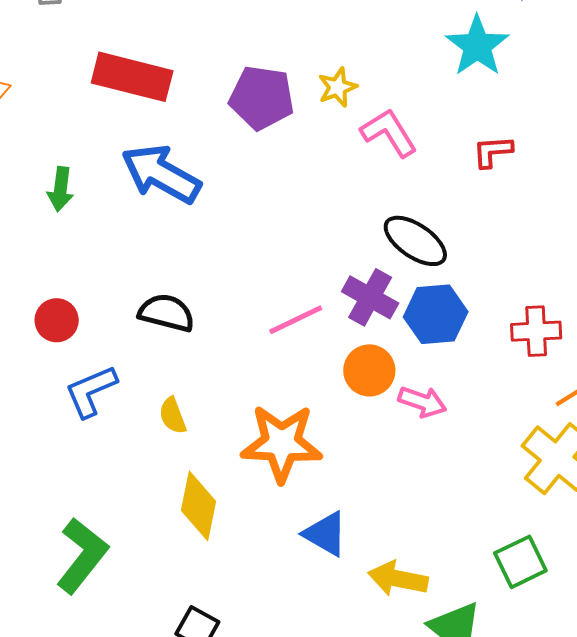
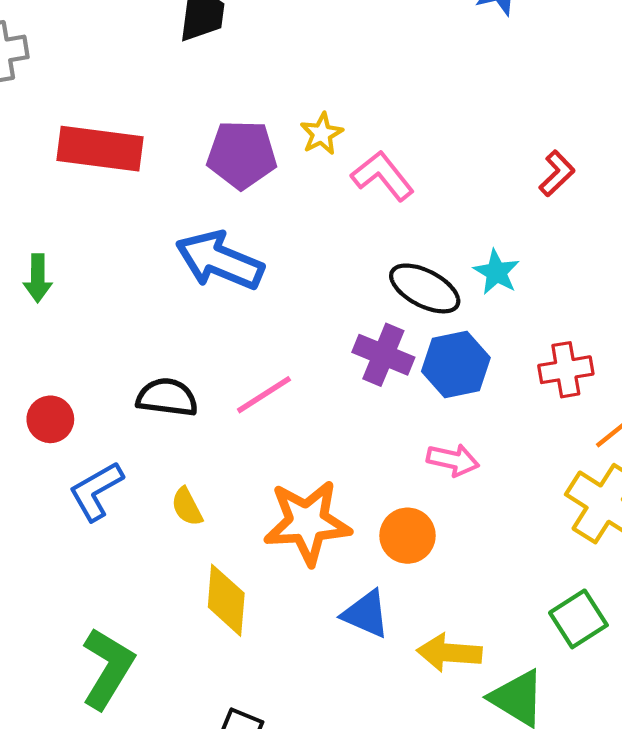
cyan star: (477, 46) -> (496, 272), moved, size x0.7
red L-shape: (493, 151) -> (557, 173), moved, turned 147
blue arrow: (161, 174) -> (220, 261), moved
pink line: (296, 320) -> (264, 395), moved
orange circle: (369, 370) -> (408, 536), moved

